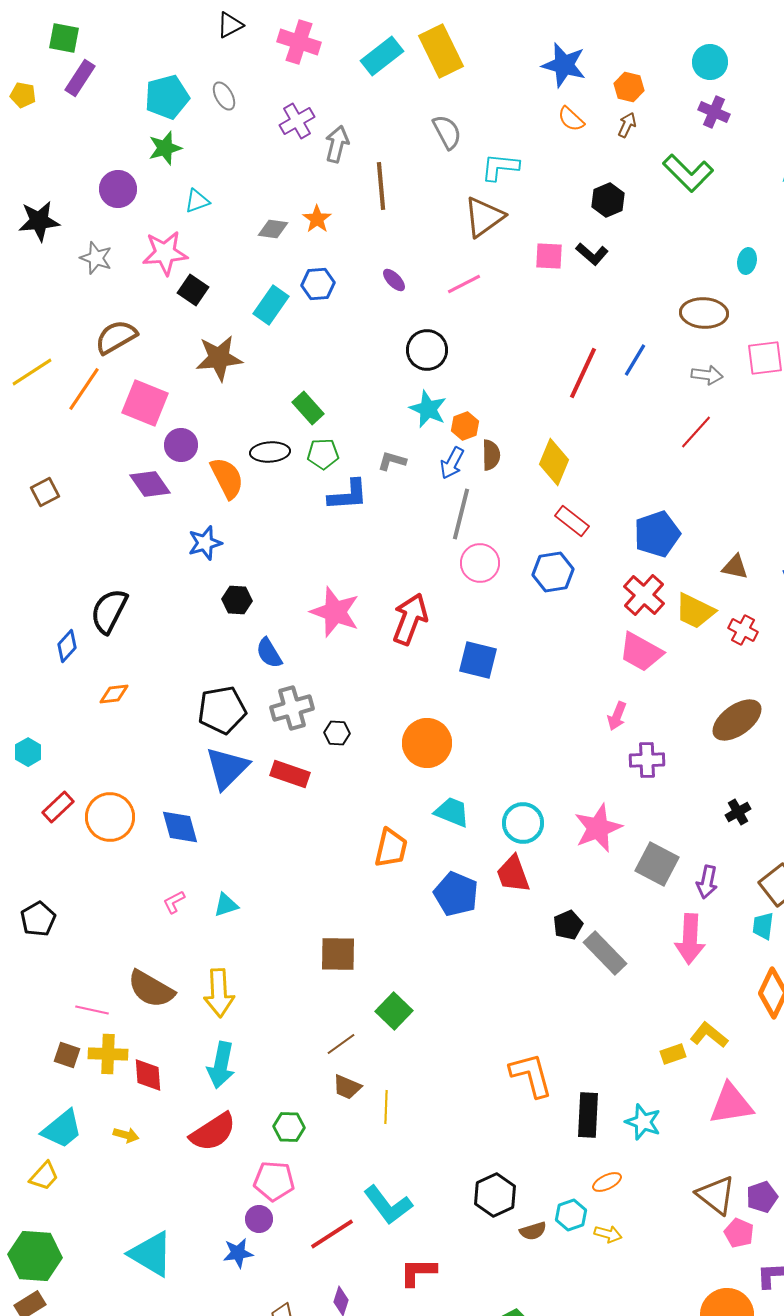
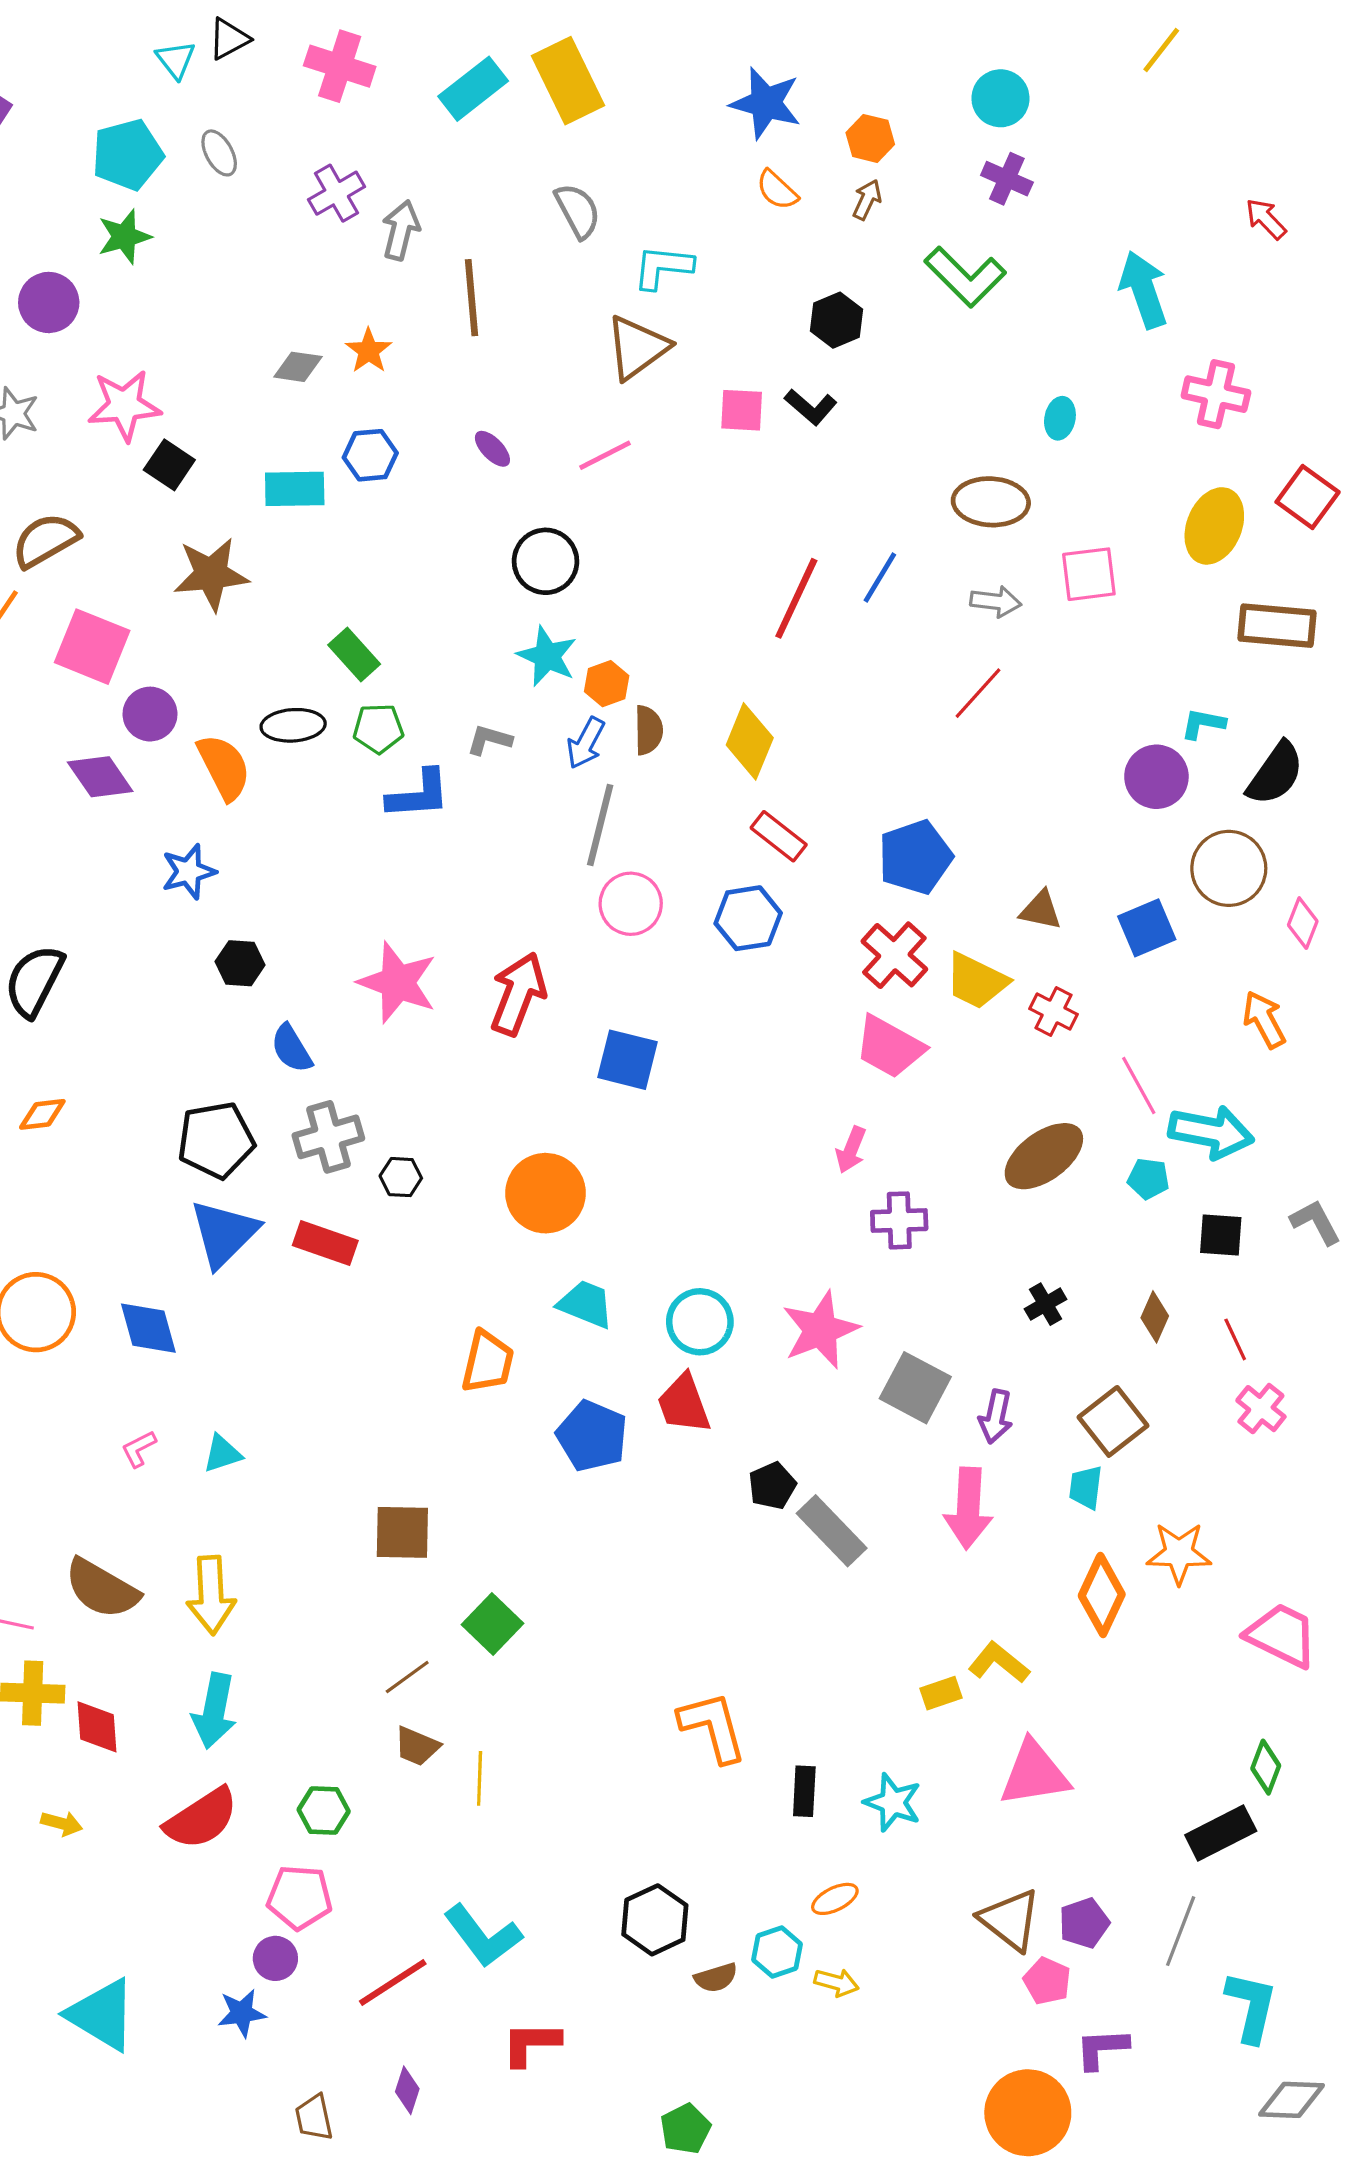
cyan triangle: (197, 201) -> (176, 60), moved, turned -48
cyan rectangle: (271, 305) -> (295, 489), turned 54
black rectangle: (588, 1115) -> (804, 1791), size x0.7

